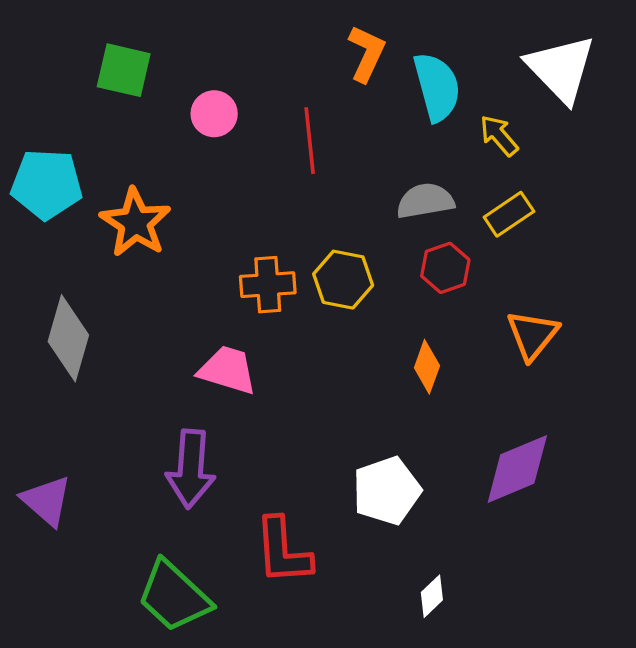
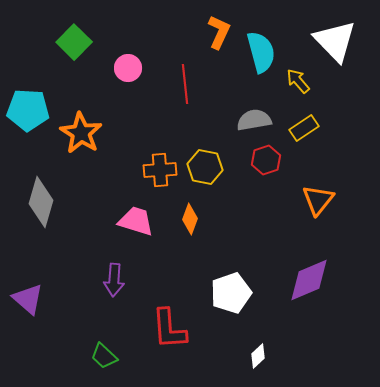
green square: (124, 70) -> (74, 42), turned 32
orange diamond: (427, 367) -> (190, 219), moved
purple arrow: (191, 469) -> (114, 280), size x0.7
green trapezoid: (174, 596) -> (104, 356), size x0.6

